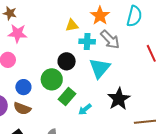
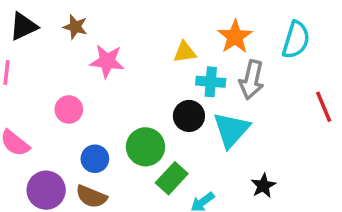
pink star: (18, 33) -> (107, 61), moved
gray arrow: (110, 40) -> (252, 80), turned 55
black circle: (67, 61) -> (189, 116), moved
black star: (119, 99) -> (263, 186), size x0.6

